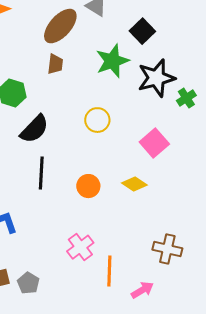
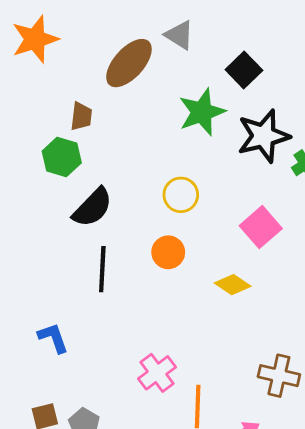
brown trapezoid: (55, 64) -> (81, 116), moved
orange circle: (88, 186) -> (168, 252), moved

